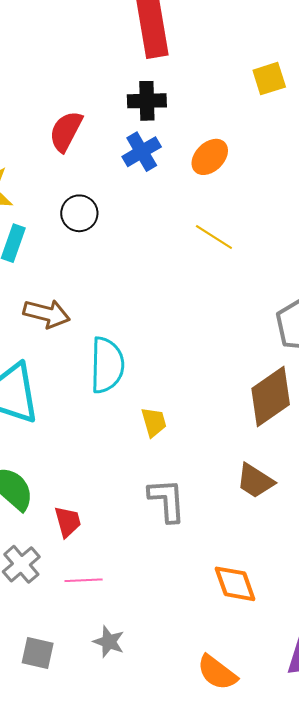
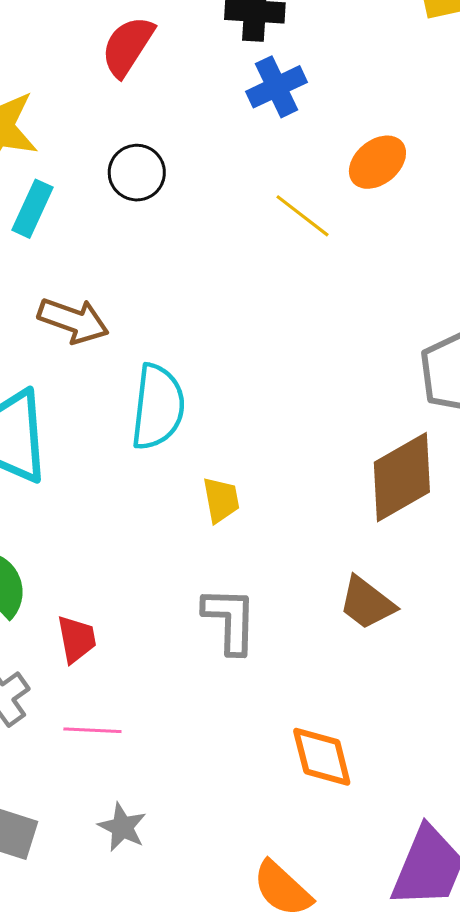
blue cross: (142, 152) -> (277, 87), moved
orange ellipse: (210, 157) -> (377, 162), moved
yellow line: (214, 237) -> (303, 216), moved

